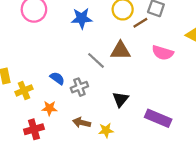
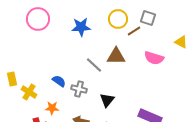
gray cross: (79, 87) -> (79, 89), turned 35
yellow cross: (24, 90) -> (29, 92), turned -35
black triangle: (120, 99) -> (107, 100), moved

